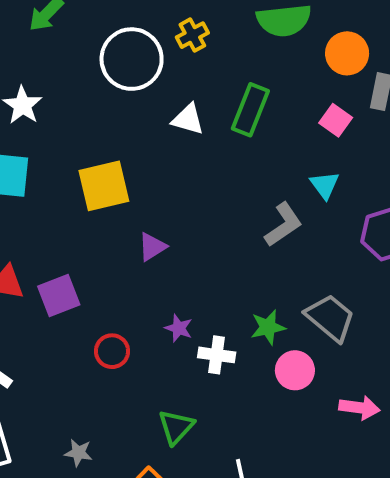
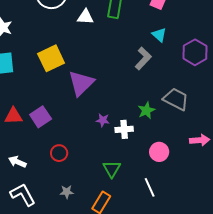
purple triangle: (152, 247) -> (81, 83), size x1.8
red circle: (112, 351) -> (59, 153), moved
pink circle: (295, 370) -> (159, 152), moved

